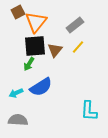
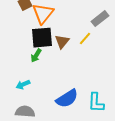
gray rectangle: (75, 25) -> (100, 19), moved
blue semicircle: (41, 87) -> (67, 99), moved

